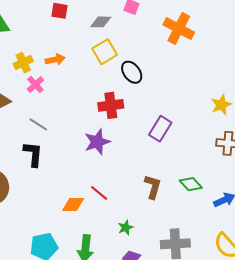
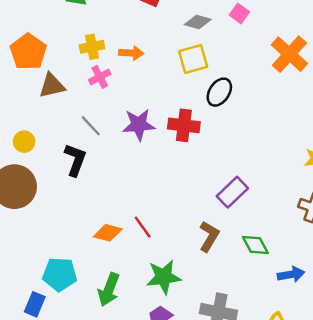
black ellipse: (132, 72) -> (219, 92), turned 55
purple rectangle: (160, 129) -> (232, 192), moved
purple star: (97, 142) -> (139, 125), moved
green star: (126, 228) -> (164, 277), size x1.8

